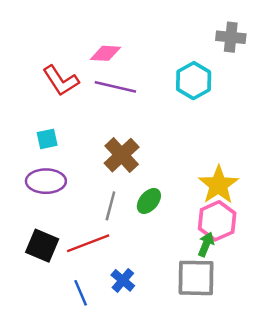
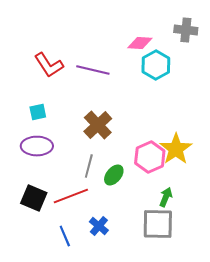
pink diamond: (105, 53) -> (140, 43), moved
green ellipse: (149, 201) -> (114, 175), moved
pink hexagon: (217, 221) -> (150, 157), moved

